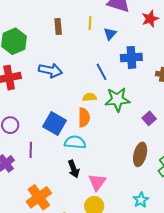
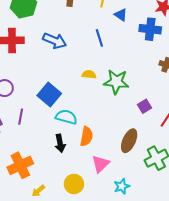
blue triangle: (110, 34) -> (121, 15), turned -48
blue cross: (131, 57) -> (150, 29), moved
blue line: (101, 72) -> (99, 38), moved
orange semicircle: (84, 117) -> (86, 136), moved
pink triangle: (97, 182) -> (101, 164), moved

